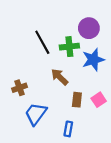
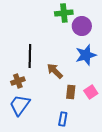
black line: (42, 42) -> (30, 56), moved, turned 30
green cross: (69, 47) -> (64, 13), moved
blue trapezoid: (36, 114) -> (20, 105), moved

